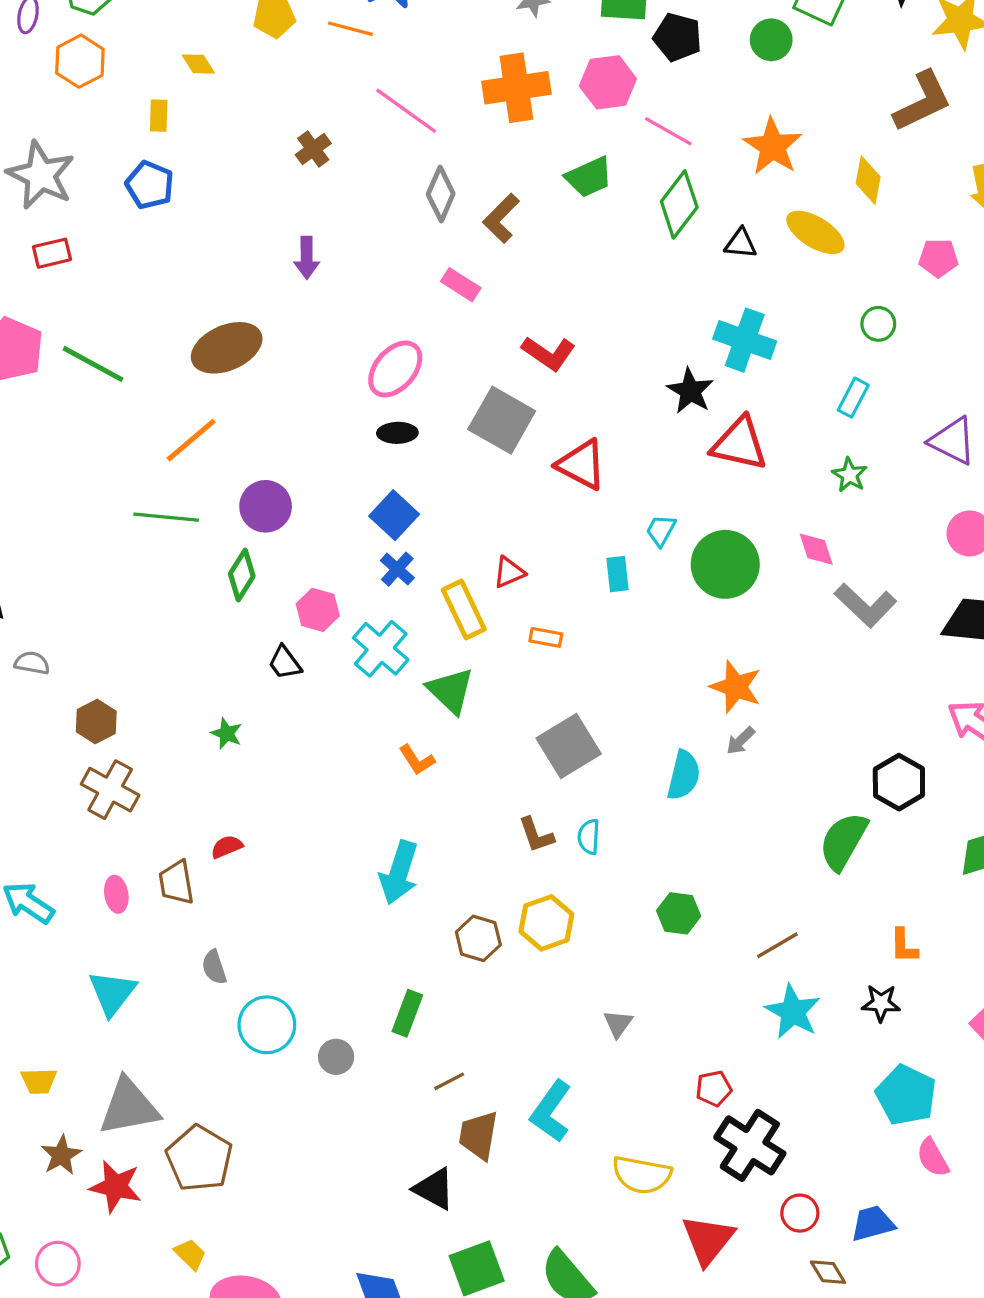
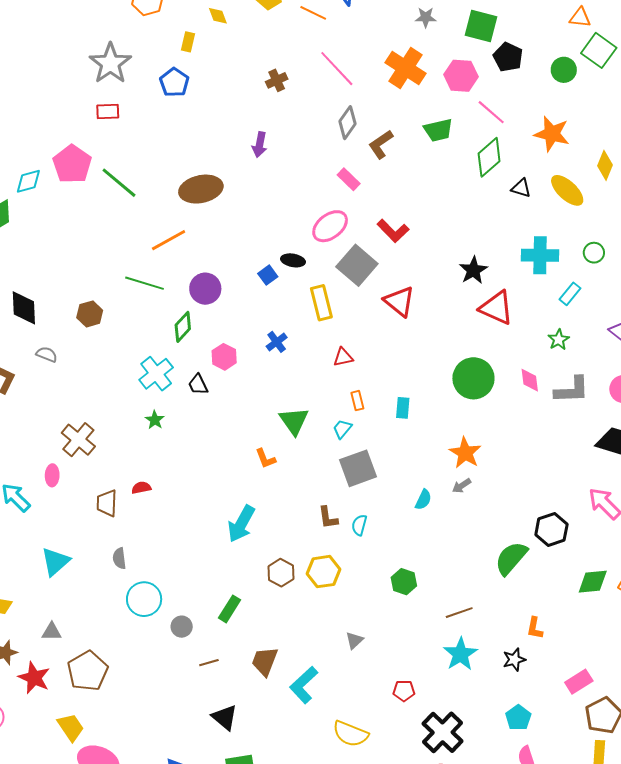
orange cross: (516, 88) -> (405, 68), turned 30
orange star: (773, 146) -> (552, 134), turned -30
cyan cross: (745, 340) -> (540, 255), moved, turned -30
pink ellipse: (395, 369) -> (330, 226), moved
blue square: (394, 515) -> (268, 275), moved, size x0.7
cyan trapezoid: (661, 530) -> (342, 429), moved
cyan rectangle: (617, 574) -> (403, 408), moved
gray L-shape: (865, 605) -> (572, 390), moved, turned -57
yellow rectangle: (464, 609) -> (321, 303), moved
orange rectangle: (546, 637) -> (357, 401), turned 54
cyan cross: (381, 649) -> (156, 374), moved
brown hexagon: (96, 722) -> (90, 314), moved
cyan semicircle: (684, 775) -> (423, 500), size x0.7
pink ellipse: (116, 894) -> (52, 475), moved
black star: (881, 1003) -> (514, 660), turned -30
brown line: (449, 1081) -> (209, 663), moved
cyan pentagon: (906, 1095) -> (518, 718), size x0.7
gray triangle: (129, 1107) -> (52, 632), size x0.5
brown trapezoid: (479, 1135) -> (265, 661), moved
black cross: (750, 1145) -> (443, 732), moved
yellow trapezoid: (190, 1254) -> (71, 727), size x1.4

